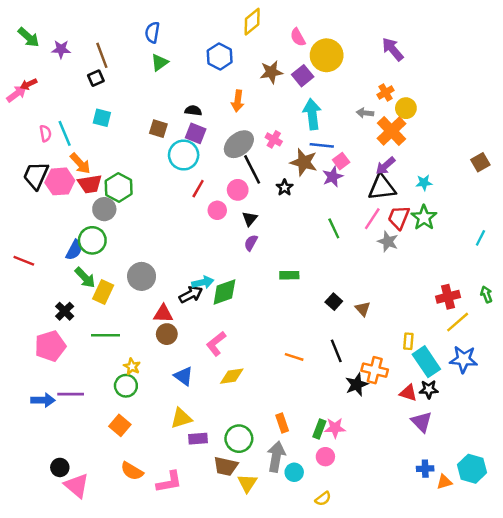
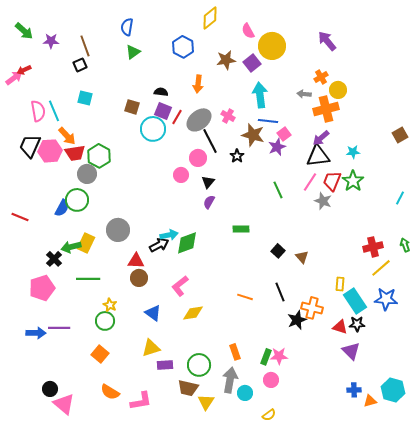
orange cross: (391, 131) -> (326, 109), turned 30
pink semicircle: (45, 133) -> (38, 111), size x1.5
red line: (198, 189) -> (177, 117), moved
green arrow: (85, 278) -> (71, 247), moved, turned 120

